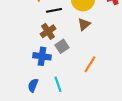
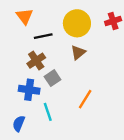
cyan line: (58, 84) -> (48, 112), moved

